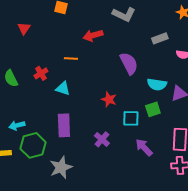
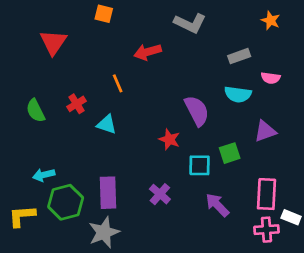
red triangle: (24, 28) -> (53, 42), size x1.5
orange line: (71, 58) -> (118, 83), turned 64
purple semicircle: (129, 63) -> (197, 111), moved
cyan semicircle: (157, 84) -> (238, 94), moved
purple rectangle: (64, 125) -> (108, 193), moved

